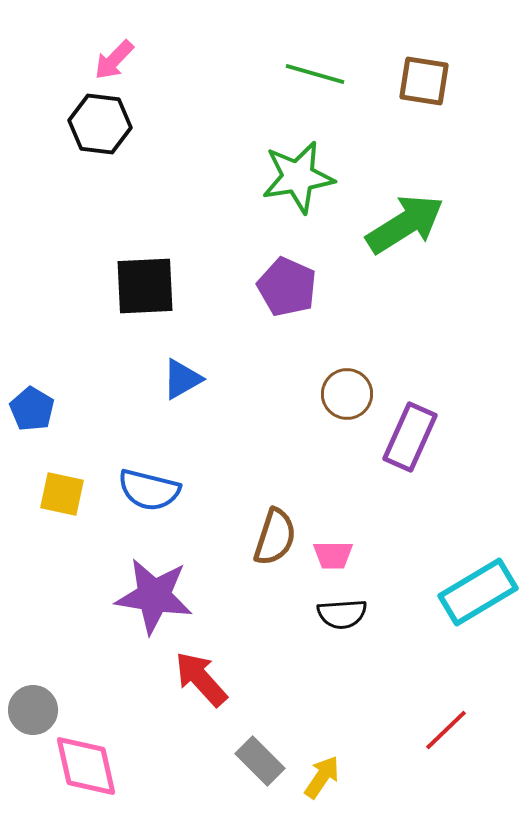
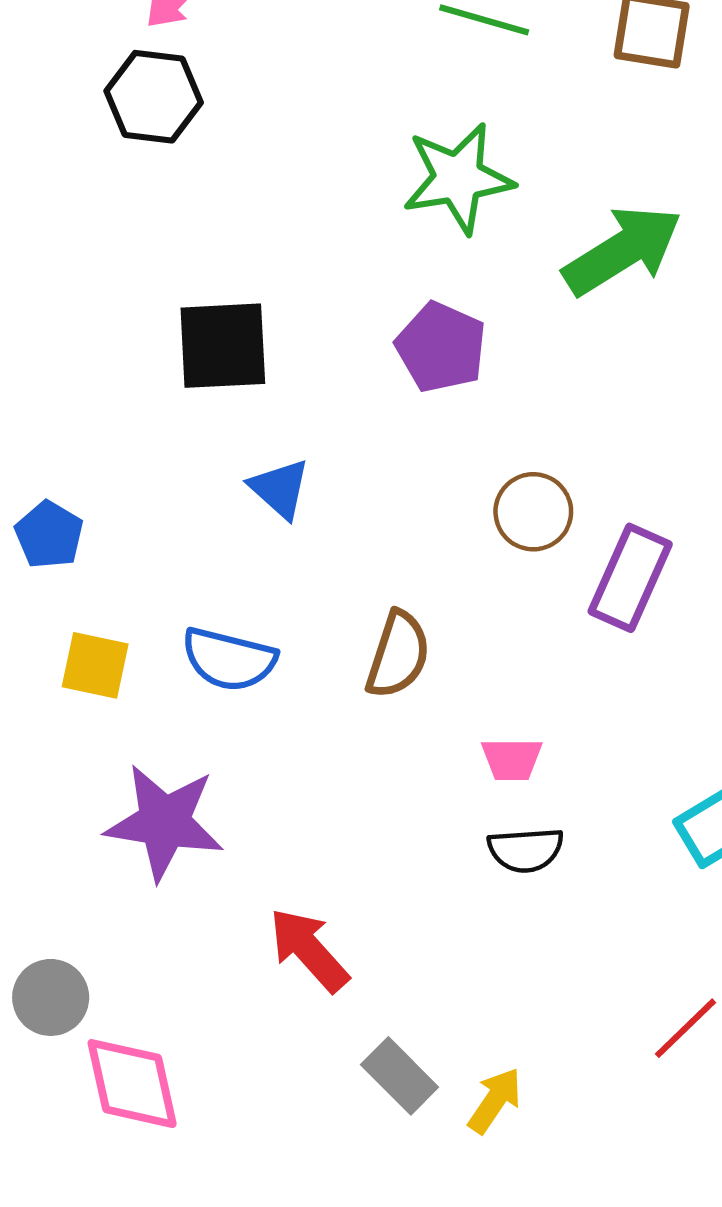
blue triangle: (182, 379) -> (280, 489), turned -48
brown semicircle: (275, 537) -> (398, 655), moved
purple star: (154, 596) -> (164, 822), moved

